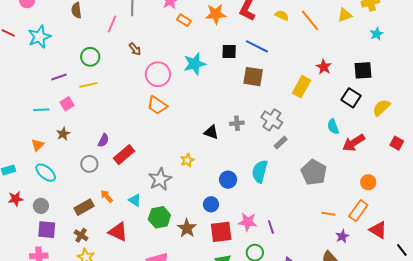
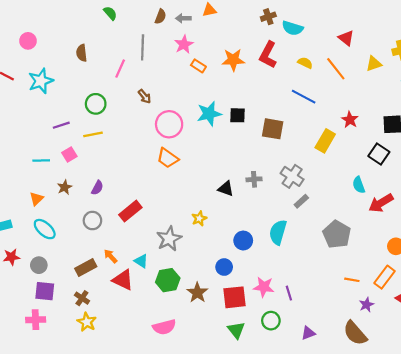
blue line: (257, 46) -> (304, 97), moved
black square: (229, 51) -> (238, 115), moved
purple semicircle: (103, 140) -> (97, 188), moved
red triangle: (118, 232) -> (123, 280), moved

